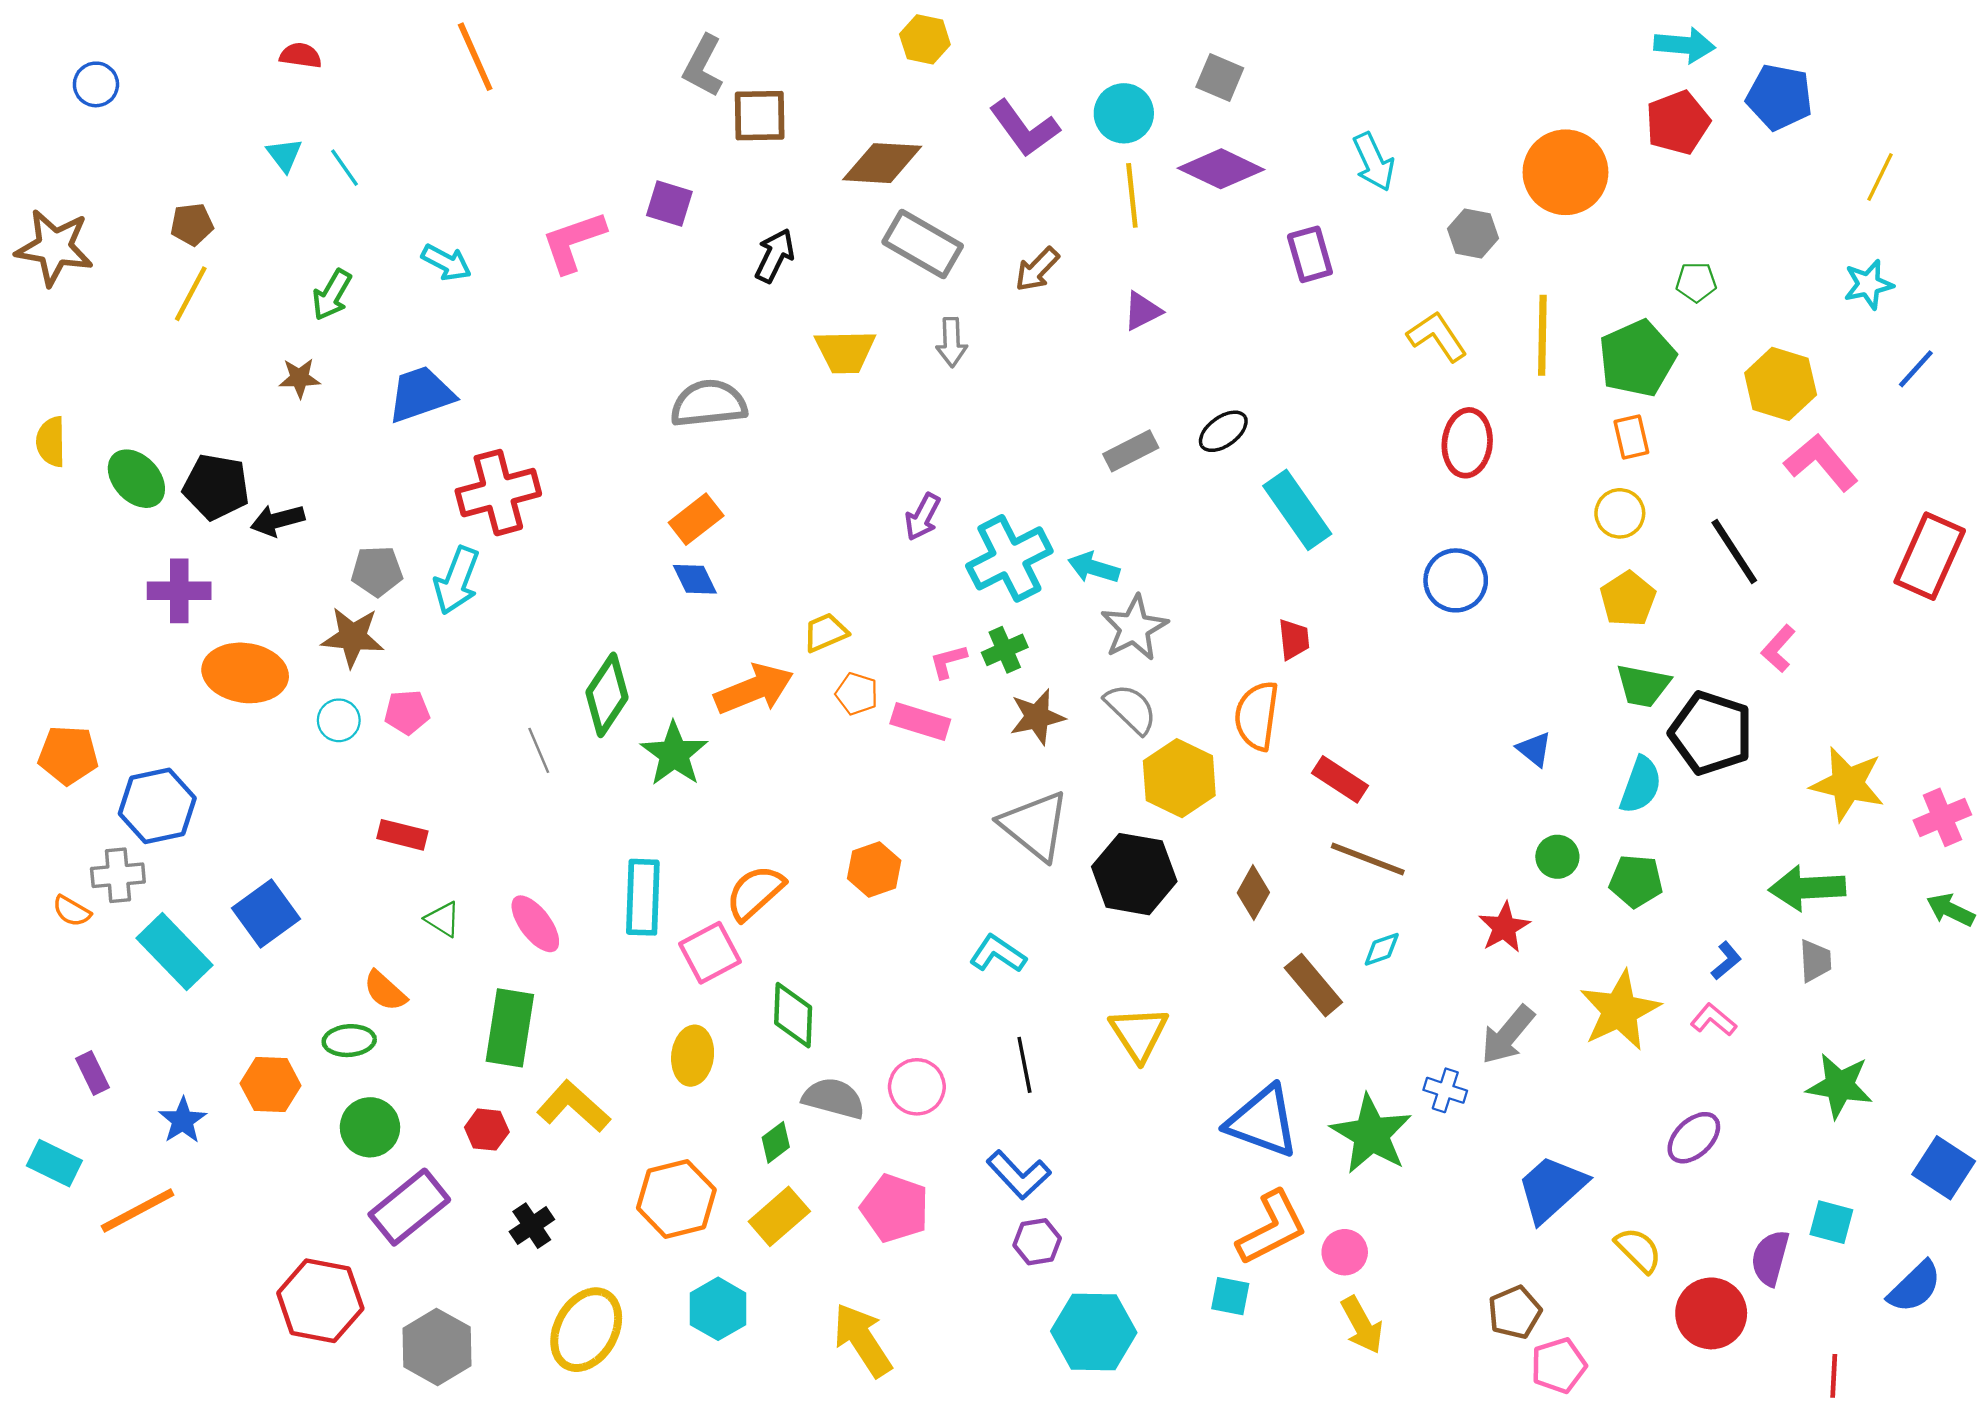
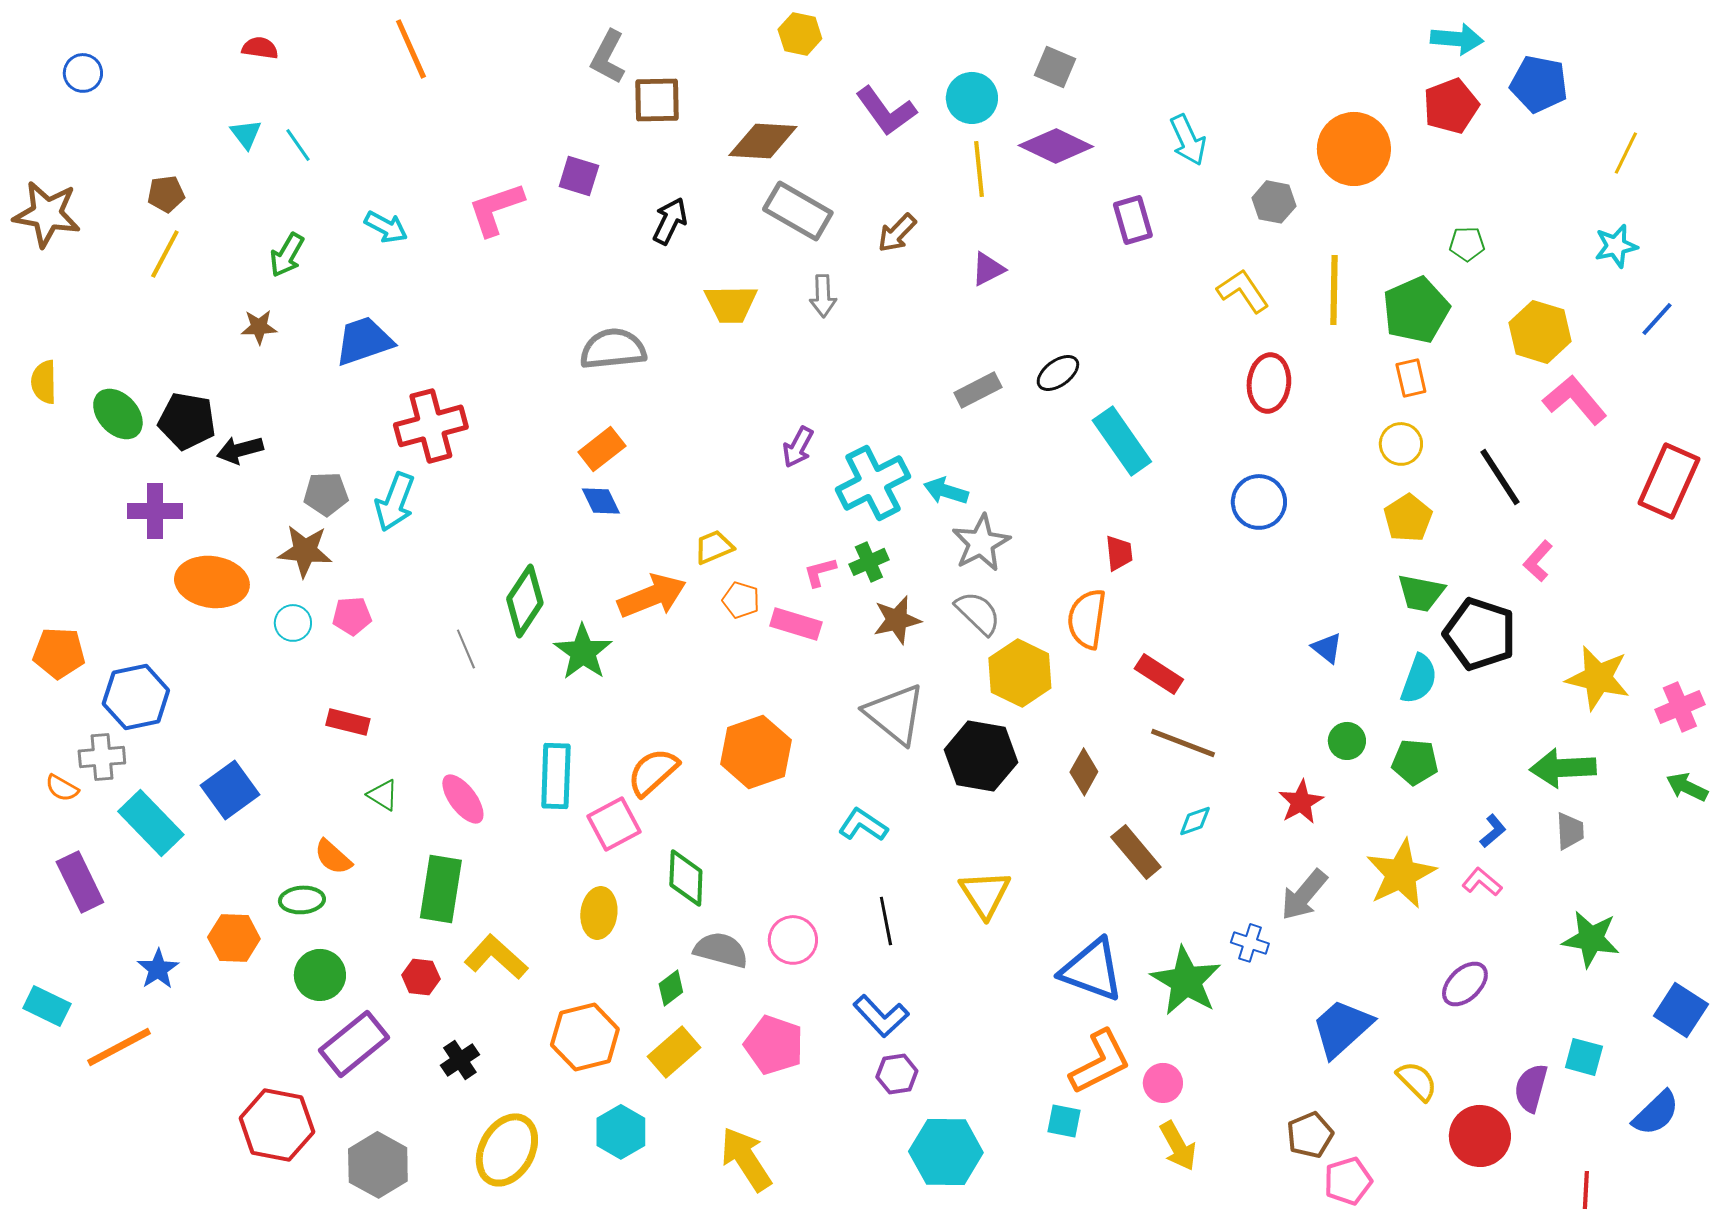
orange hexagon: (874, 869) -> (756, 752), size x1.5
purple rectangle: (92, 1073) -> (80, 882), moved, size x1.6

